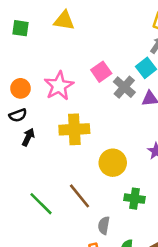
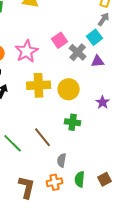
yellow circle: (113, 163) -> (69, 89), moved
green cross: (135, 199) -> (73, 122), moved

